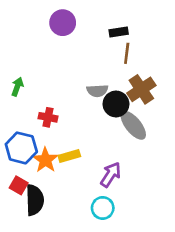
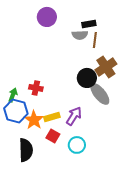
green arrow: (17, 87) -> (13, 95), moved
gray semicircle: (97, 91) -> (80, 35), moved
purple arrow: (111, 175) -> (74, 116), moved
red square: (19, 185) -> (53, 136), moved
cyan circle: (103, 208) -> (77, 145), moved

